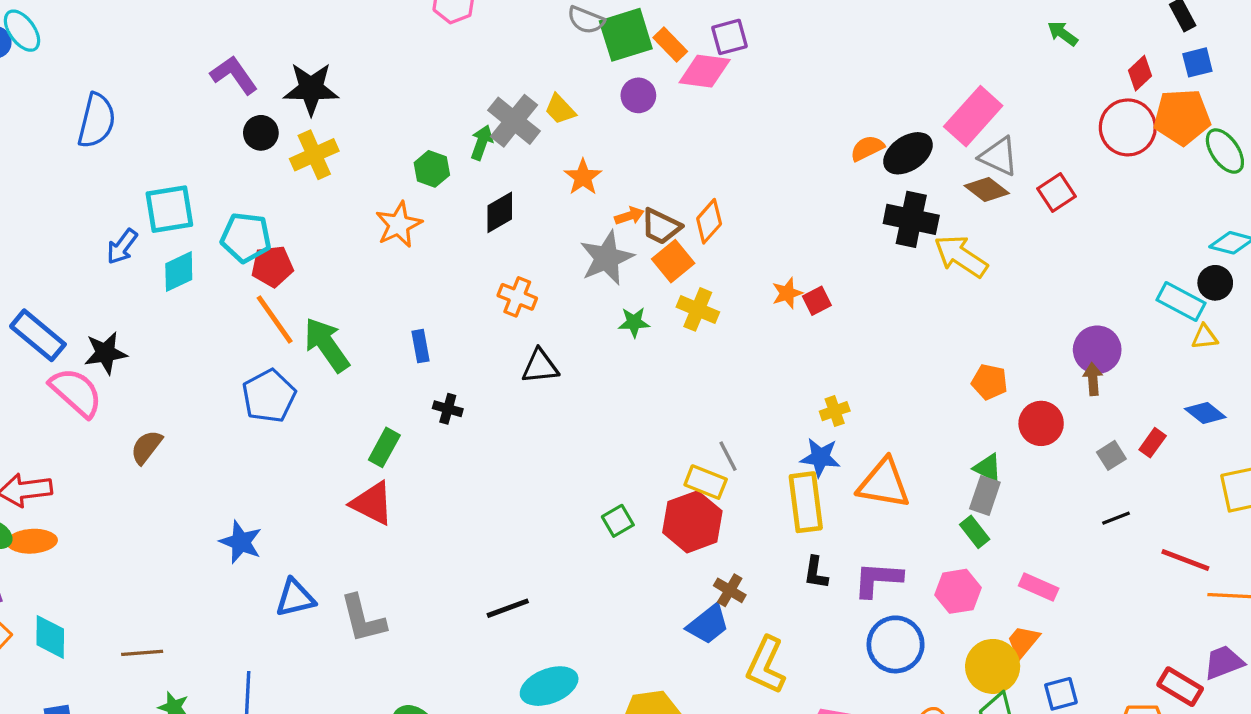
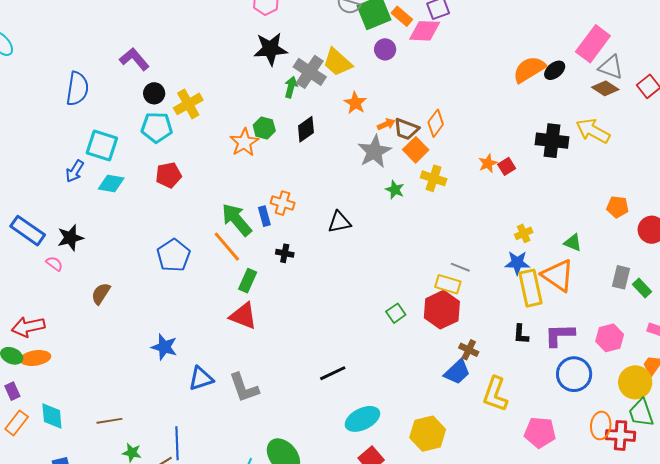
black star: (311, 89) -> (270, 49), moved
yellow trapezoid: (560, 109) -> (338, 62), size x1.5
blue semicircle: (97, 121) -> (77, 89), moved
orange semicircle: (867, 148) -> (529, 69), size x1.6
black ellipse: (908, 153) -> (555, 70), size x0.7
green hexagon: (432, 169) -> (264, 128), moved
cyan square: (169, 209) -> (102, 145), turned 32
black cross: (911, 219) -> (552, 141), moved
cyan pentagon: (246, 237) -> (157, 127), moved
cyan diamond: (179, 272) -> (111, 183), turned 40
orange cross: (517, 297) -> (283, 203), moved
orange line: (275, 320) -> (227, 247), moved
green star: (634, 322) -> (395, 190), turned 30
green arrow: (327, 345) -> (237, 220), moved
pink semicircle: (76, 392) -> (54, 264), size x0.5
gray line: (728, 456) -> (460, 267), turned -36
green triangle: (988, 468) -> (573, 243), moved
orange triangle: (884, 484) -> (558, 275), turned 30
yellow rectangle: (806, 502) -> (531, 288), moved
green rectangle: (975, 532) -> (642, 288), moved

